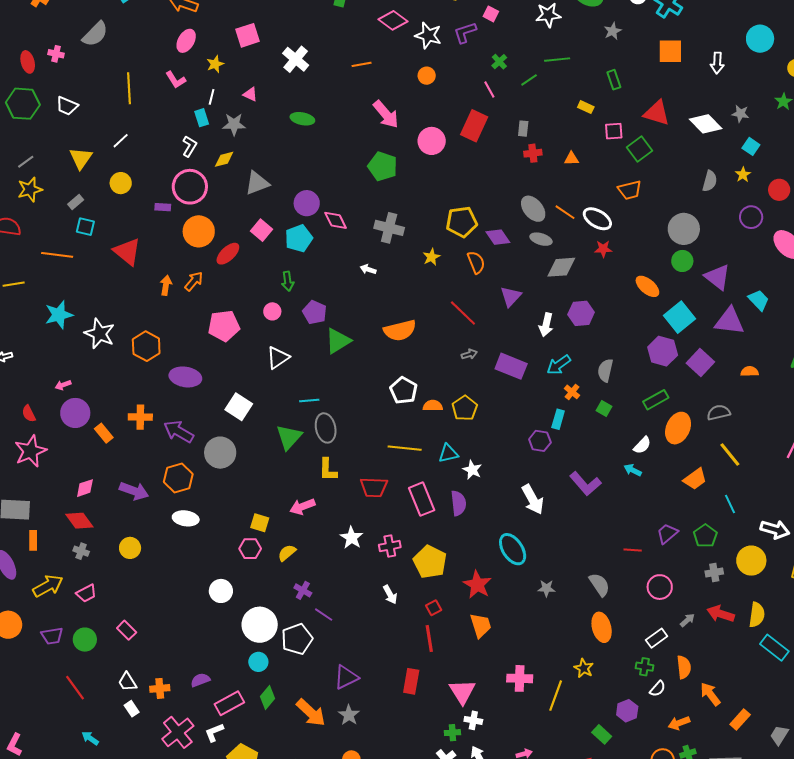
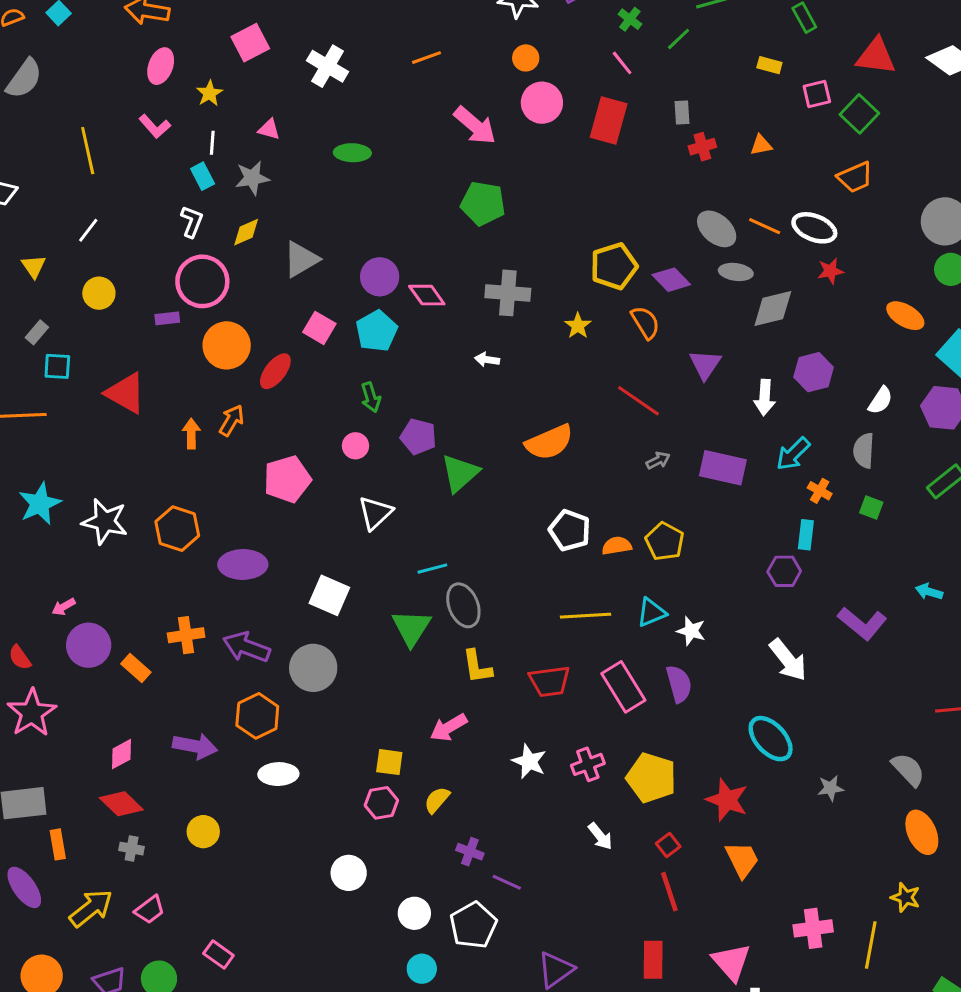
pink circle: (432, 141) -> (542, 103), moved
yellow triangle: (81, 158) -> (34, 266), size x0.7
white semicircle: (642, 445) -> (880, 400), moved
white circle: (260, 625) -> (414, 913), size x0.6

